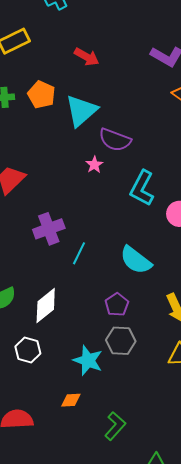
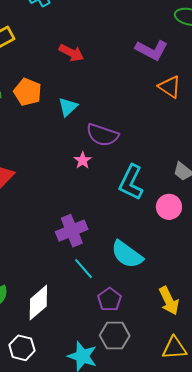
cyan triangle: (81, 111) -> (68, 107), size x0.6
purple cross: (49, 229) -> (72, 231), moved
cyan line: (79, 253) -> (84, 269), moved, turned -65

